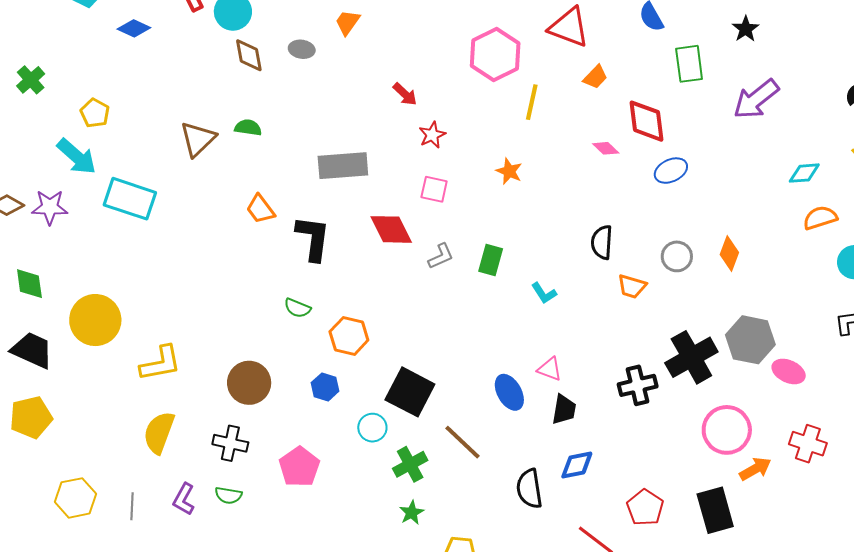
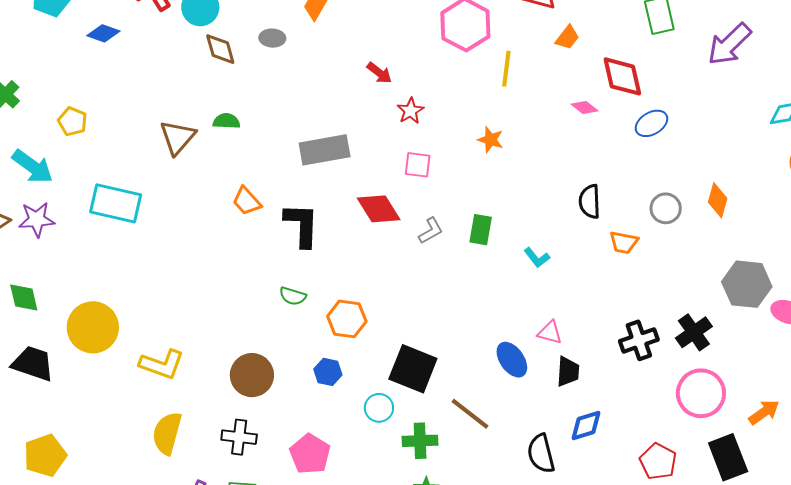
cyan arrow: (77, 157) -> (33, 166), moved
black cross: (691, 357) -> (694, 332), moved, size x0.7
yellow L-shape: (161, 363) -> (162, 364), turned 36
yellow pentagon: (31, 417) -> (45, 455), moved
pink circle: (727, 430) -> (701, 393), moved
green cross: (410, 464) -> (420, 441), turned 32

